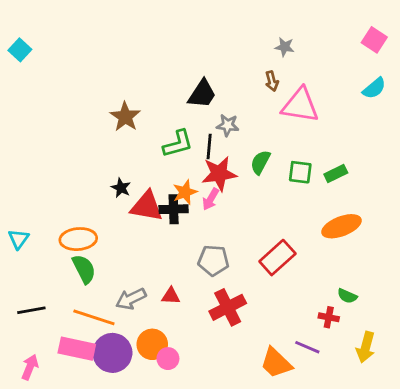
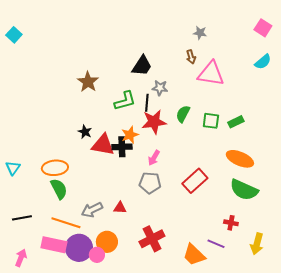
pink arrow: (211, 199) -> (154, 158), moved
orange ellipse: (341, 226) -> (240, 159), turned 44
green semicircle: (347, 296) -> (244, 190), moved, size x2.0
red cross: (228, 307) -> (152, 239), moved
pink circle: (168, 359) -> (97, 255), moved

